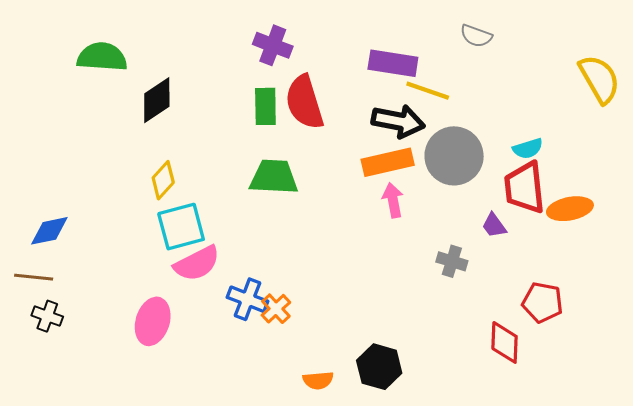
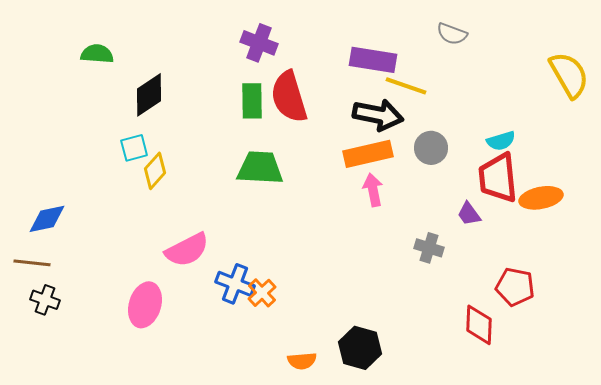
green semicircle: (102, 57) -> (97, 54), size x0.7
gray circle: (454, 156) -> (431, 148), size x0.6
cyan square: (181, 227) -> (134, 148), moved, size x0.6

